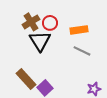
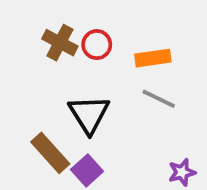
brown cross: (31, 22) -> (60, 43), turned -30
black triangle: (40, 41) -> (89, 114), moved

